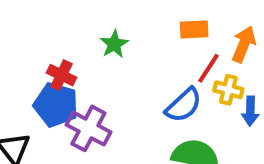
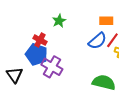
green star: (114, 44) -> (59, 21), moved
blue semicircle: (184, 105) -> (97, 41), moved

